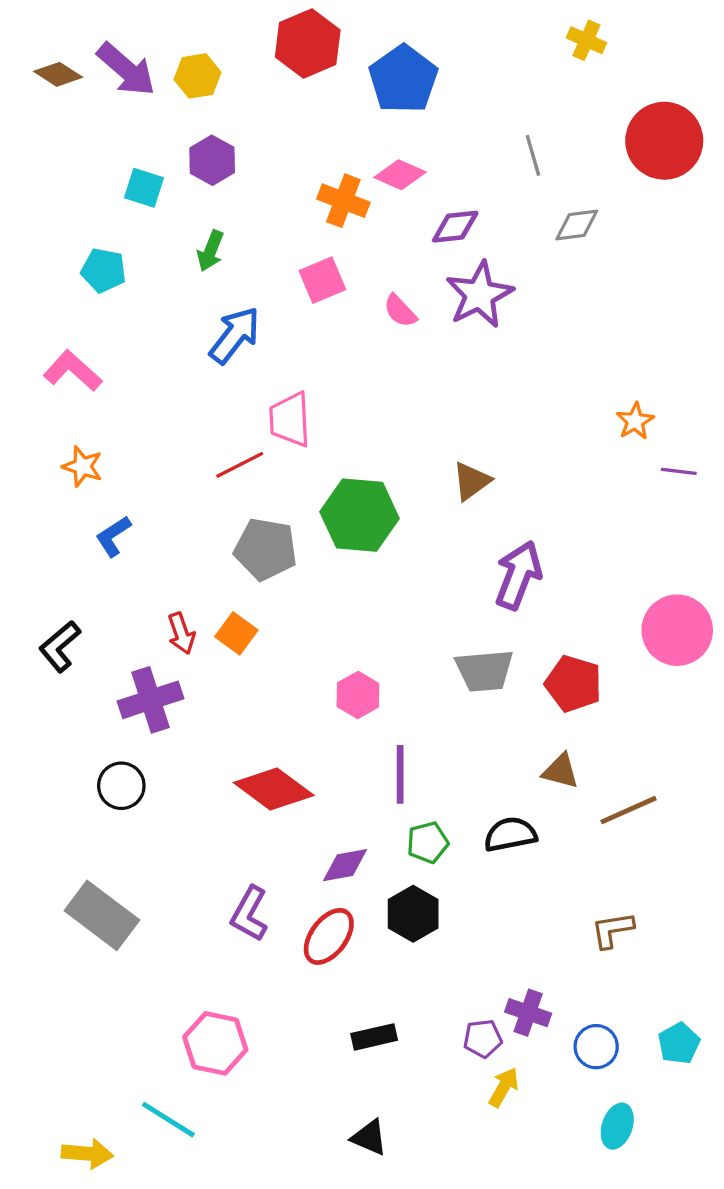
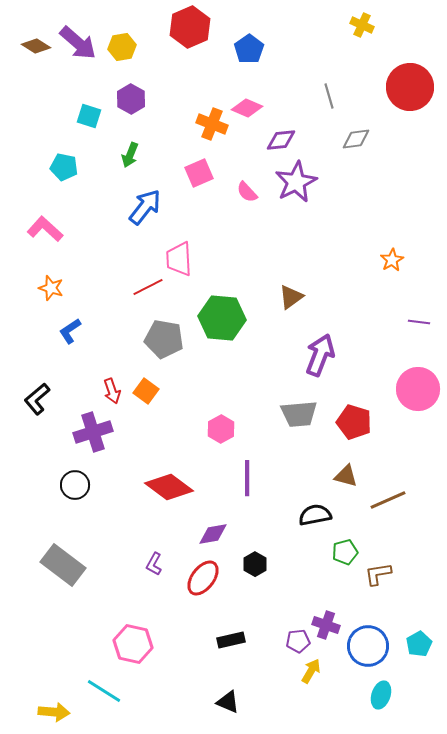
blue pentagon: (403, 79) -> (249, 49), size x0.7
purple line: (679, 471) -> (419, 322), moved
green pentagon: (428, 842) -> (345, 552), moved
purple L-shape: (249, 914) -> (154, 564), size x0.7
black hexagon: (413, 914) -> (255, 564), size x0.7
blue circle: (596, 1047) -> (368, 646), size x1.5

